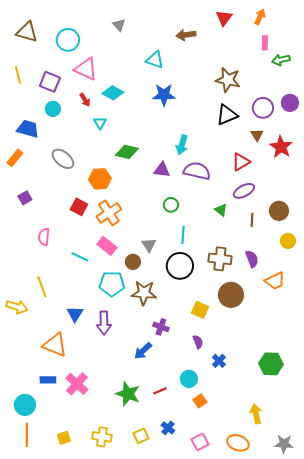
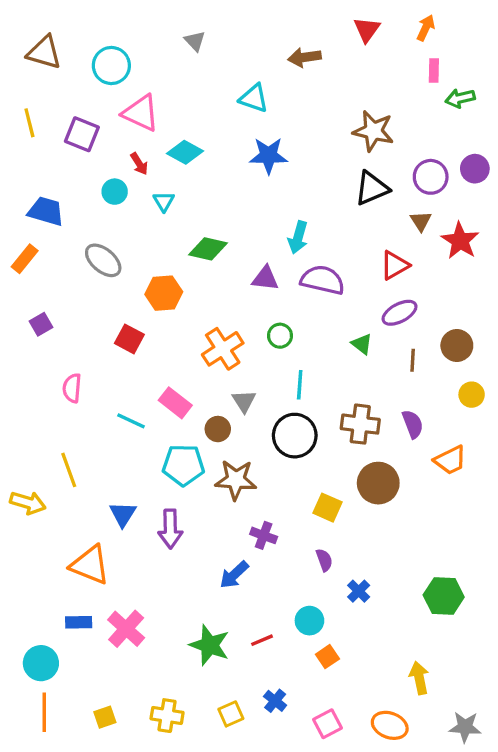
cyan circle: (53, 109) -> (115, 192), moved
orange cross: (109, 213) -> (223, 349), moved

